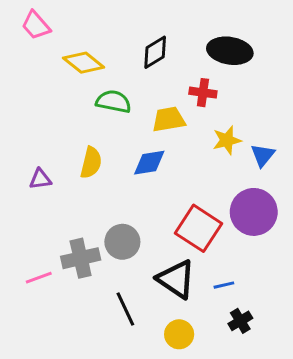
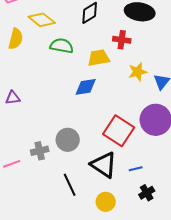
yellow semicircle: (91, 163) -> (16, 39), moved
gray cross: (81, 258) -> (40, 151), size x0.7

